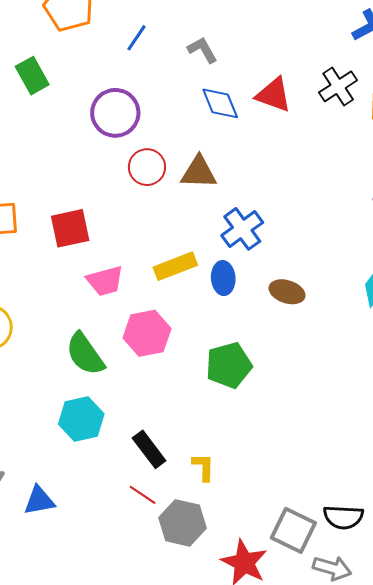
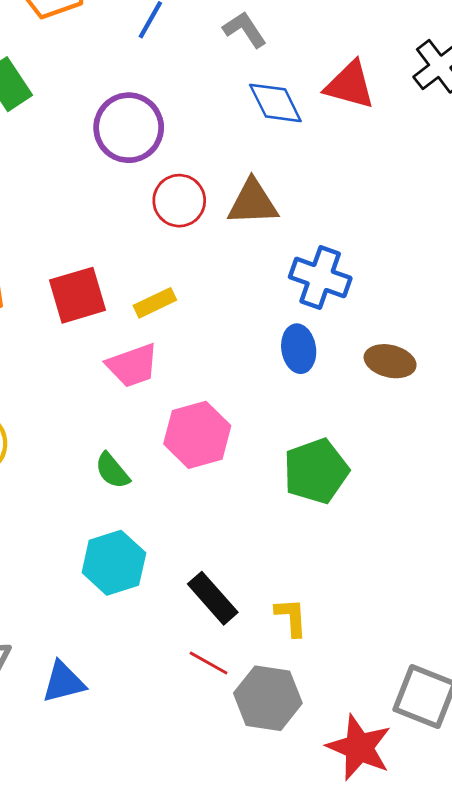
blue cross: (242, 229) -> (320, 277), turned -30
yellow rectangle: (175, 266) -> (155, 303), moved, size x0.7
green semicircle: (85, 354) -> (112, 471), size x0.6

